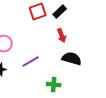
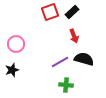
purple line: (31, 62) -> (60, 62), moved

